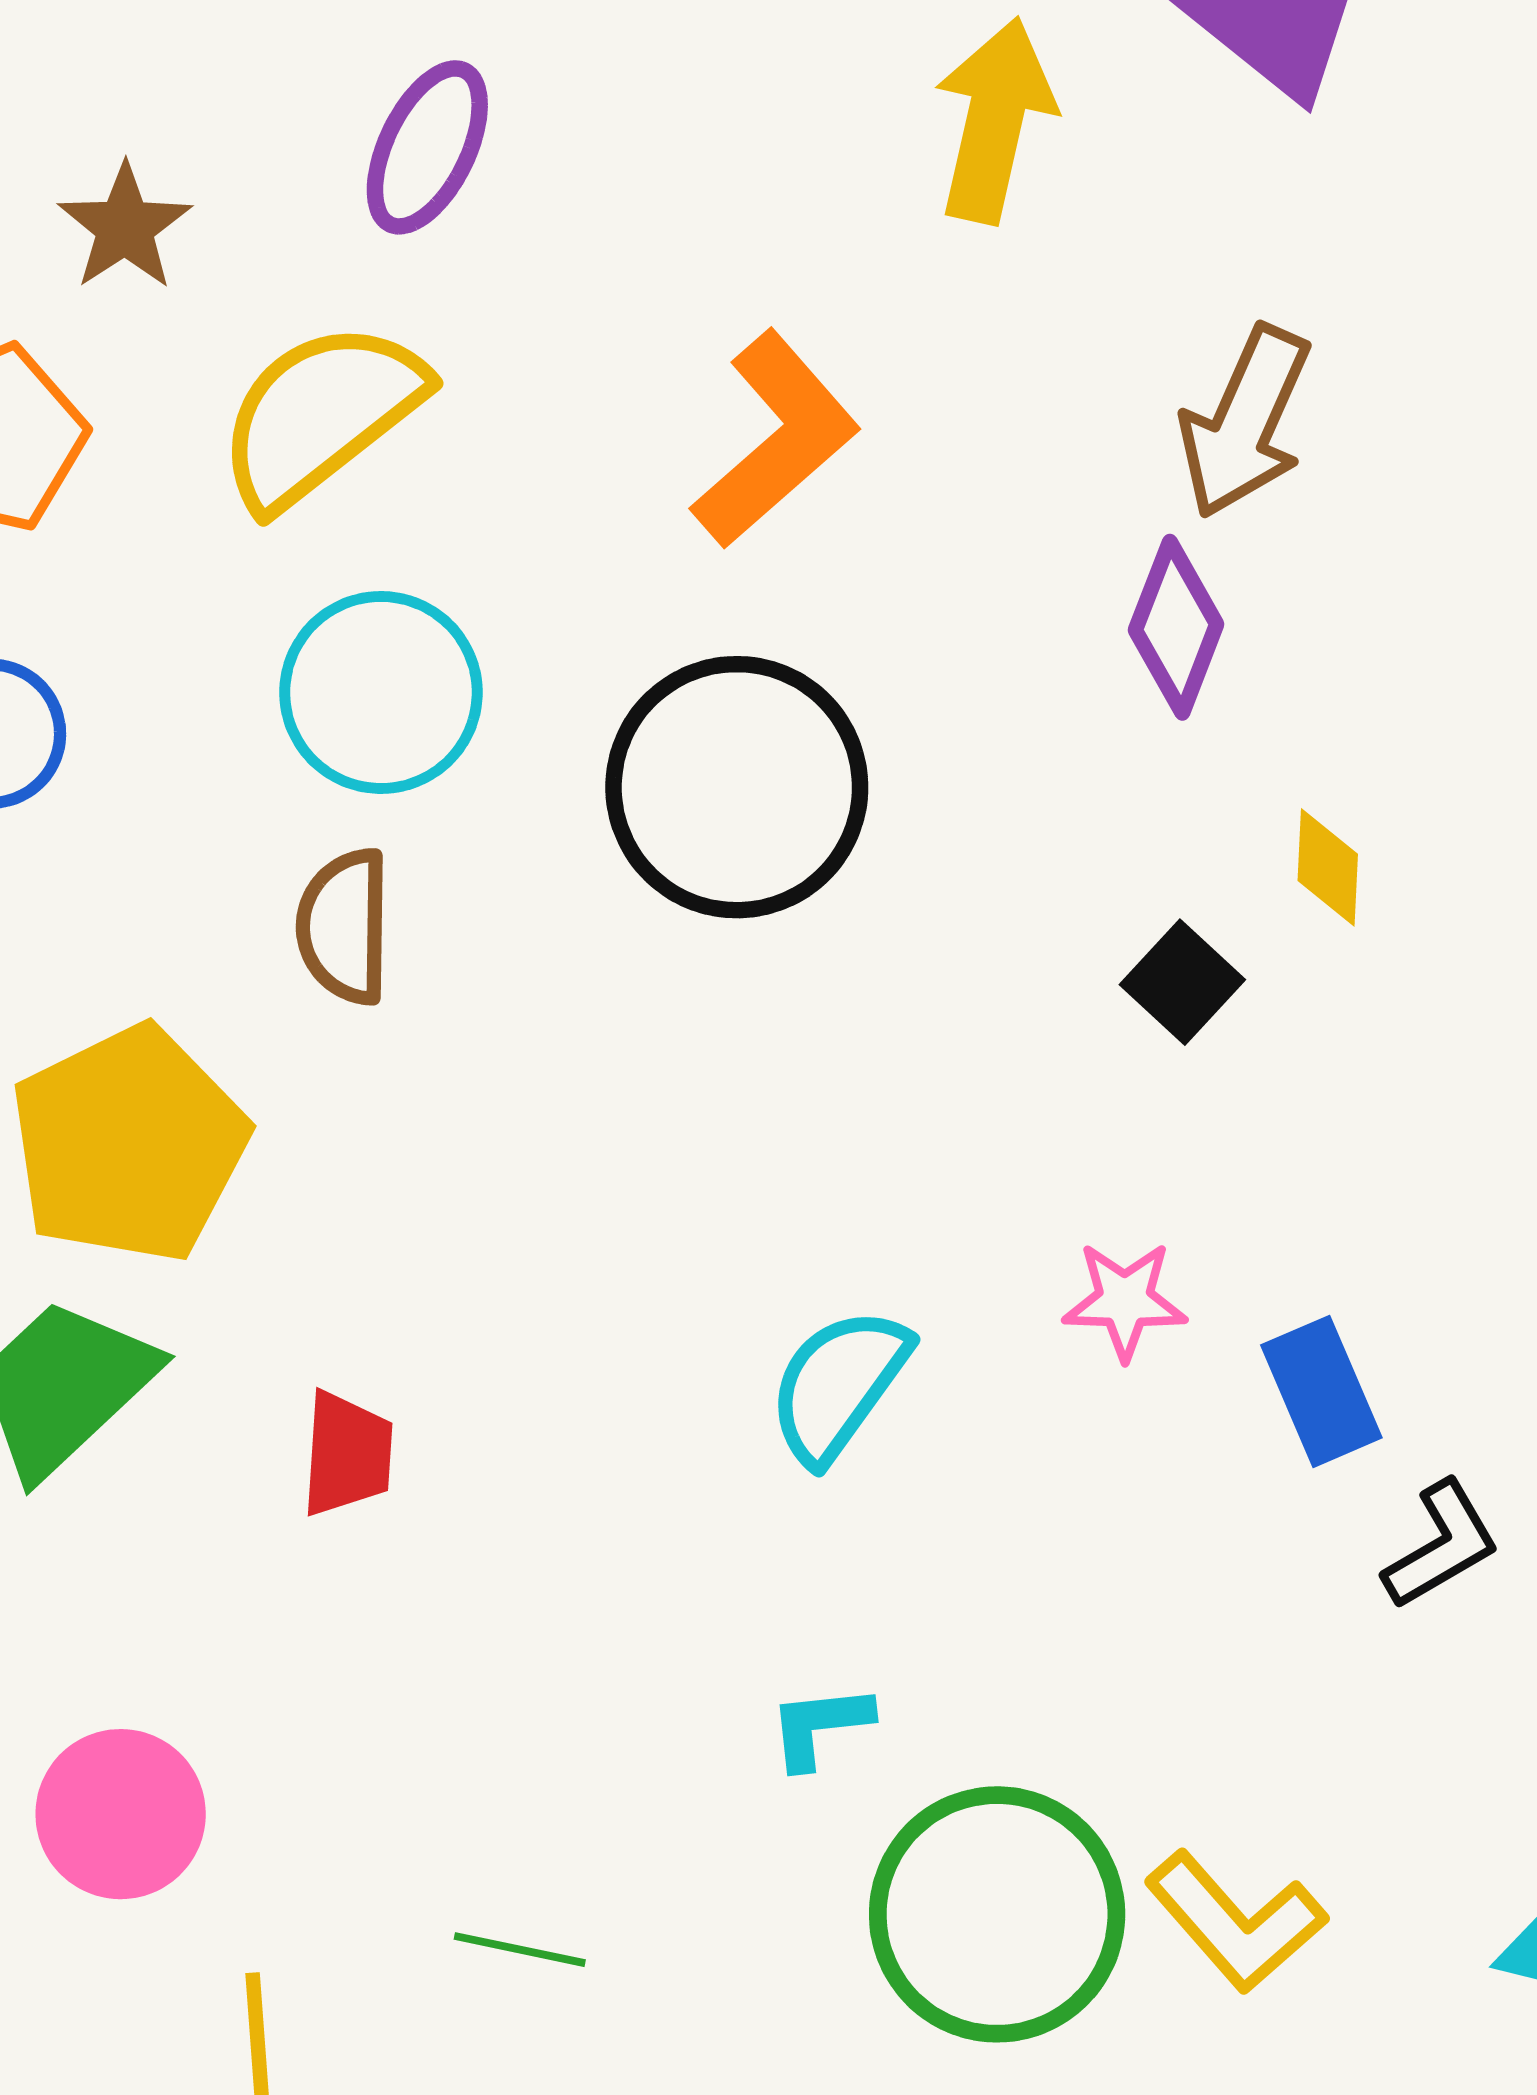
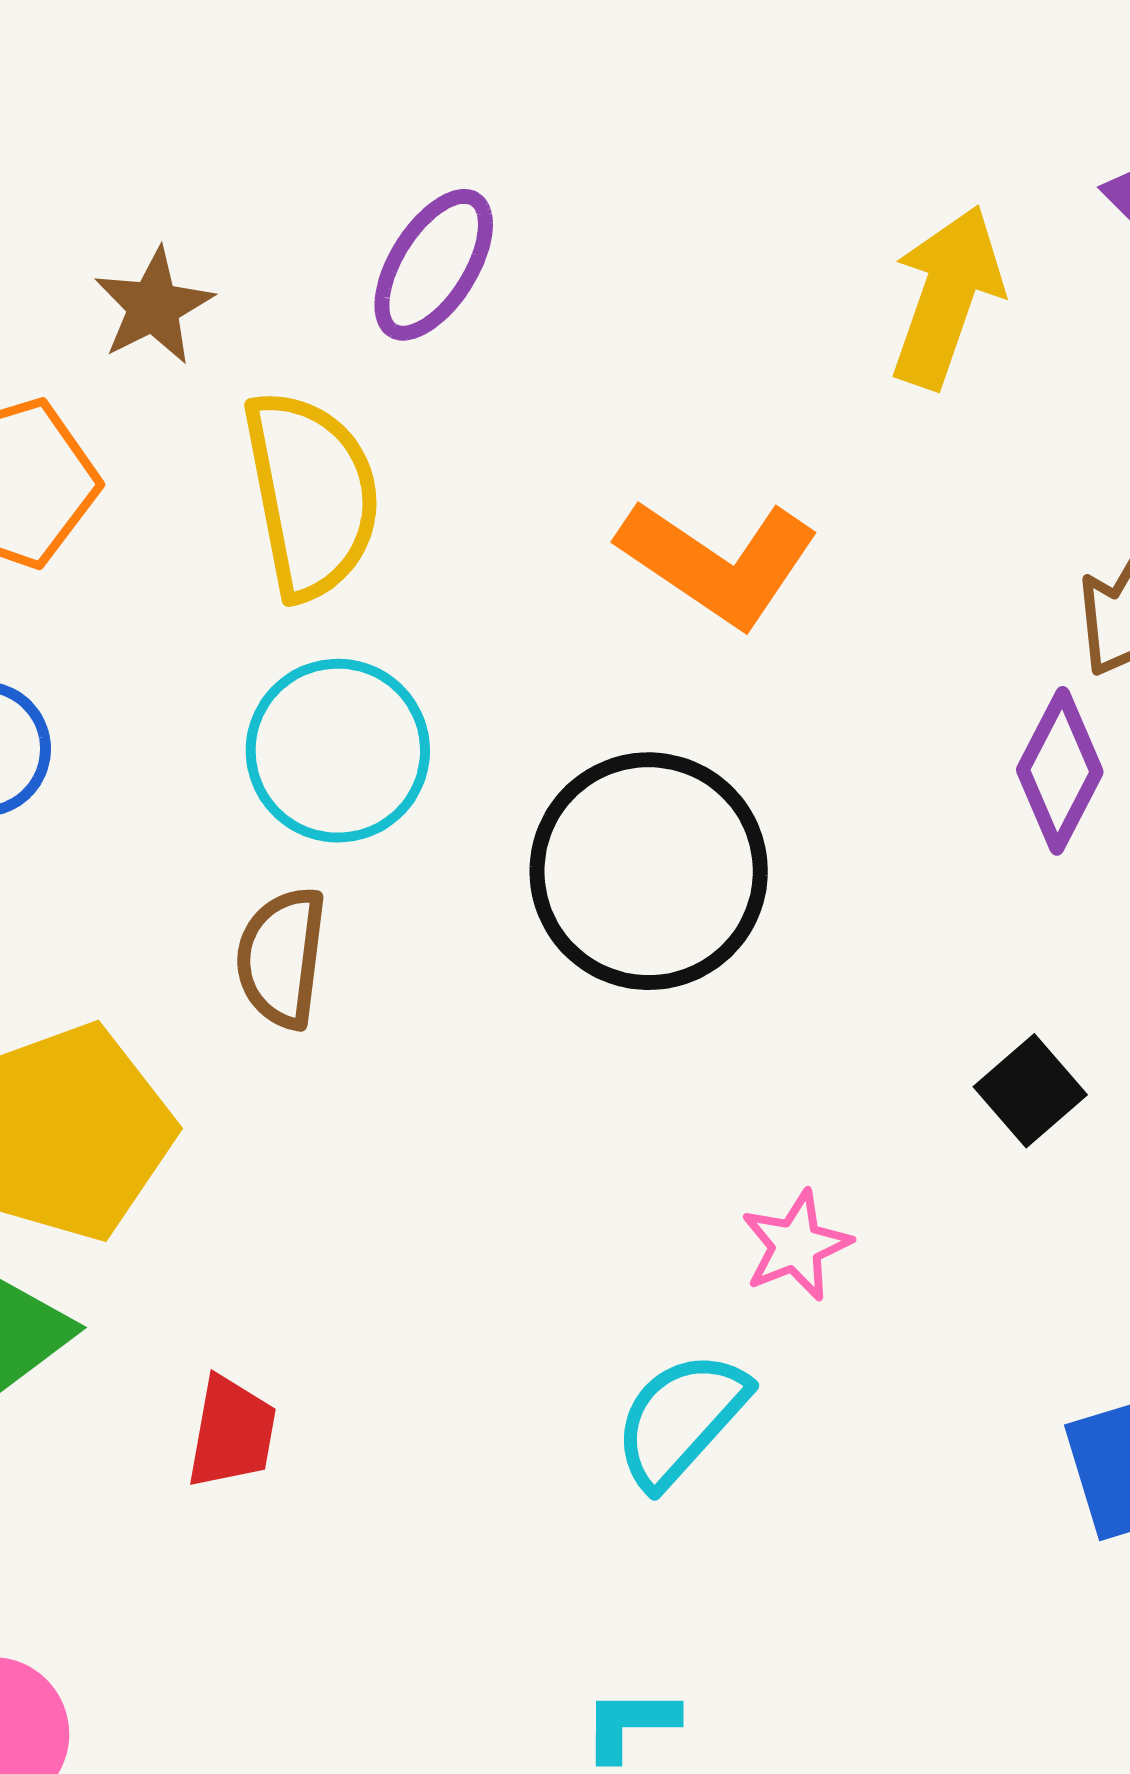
yellow semicircle: (321, 415) -> (311, 495), turned 111
orange L-shape: (776, 440) -> (718, 562), turned 69
pink star: (1125, 1301) -> (796, 1245), moved, turned -30

